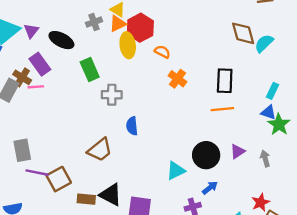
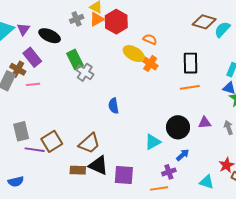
brown diamond: (243, 33) -> (204, 22), turned -55
yellow ellipse: (128, 45) -> (134, 54), moved, turned -50
orange semicircle: (162, 52) -> (150, 39), moved
pink line: (36, 87) -> (33, 84), moved
gray cross: (112, 95) -> (85, 72), moved, turned 36
brown trapezoid: (100, 150) -> (89, 143), moved
purple triangle: (238, 151) -> (205, 123), turned 32
brown square: (59, 179) -> (52, 141), moved

